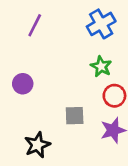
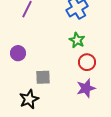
gray square: (75, 116) -> (43, 77), moved

